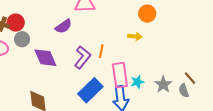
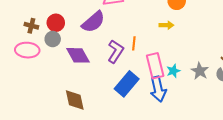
red circle: (16, 23) -> (56, 23), moved
purple semicircle: (64, 26) -> (93, 22), size x1.4

